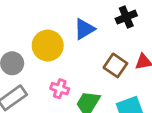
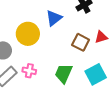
pink cross: (60, 89) -> (29, 71), moved

